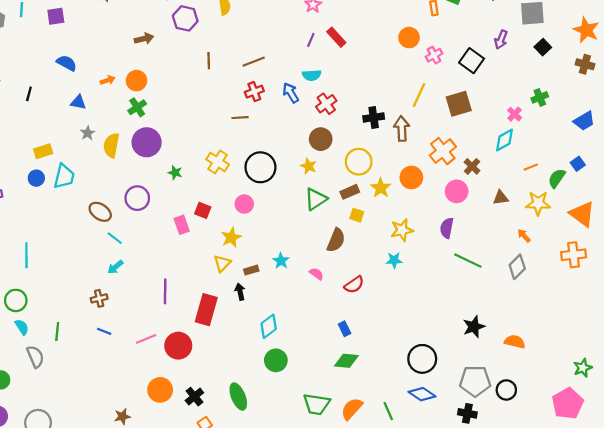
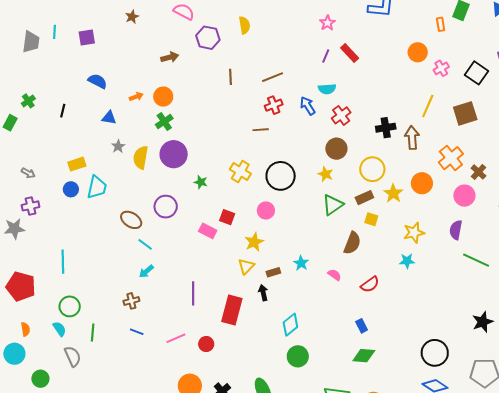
pink rectangle: (182, 225) -> (208, 231), turned -42
green circle: (16, 300) -> (70, 306), moved
red circle: (178, 346) -> (206, 344), size x0.6

